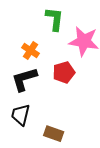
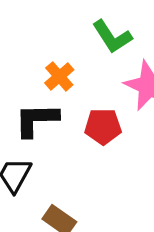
green L-shape: (55, 19) -> (112, 37), turned 125

